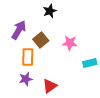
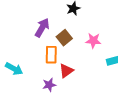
purple star: (26, 79) -> (49, 85), moved
red triangle: (50, 86) -> (66, 71), moved

